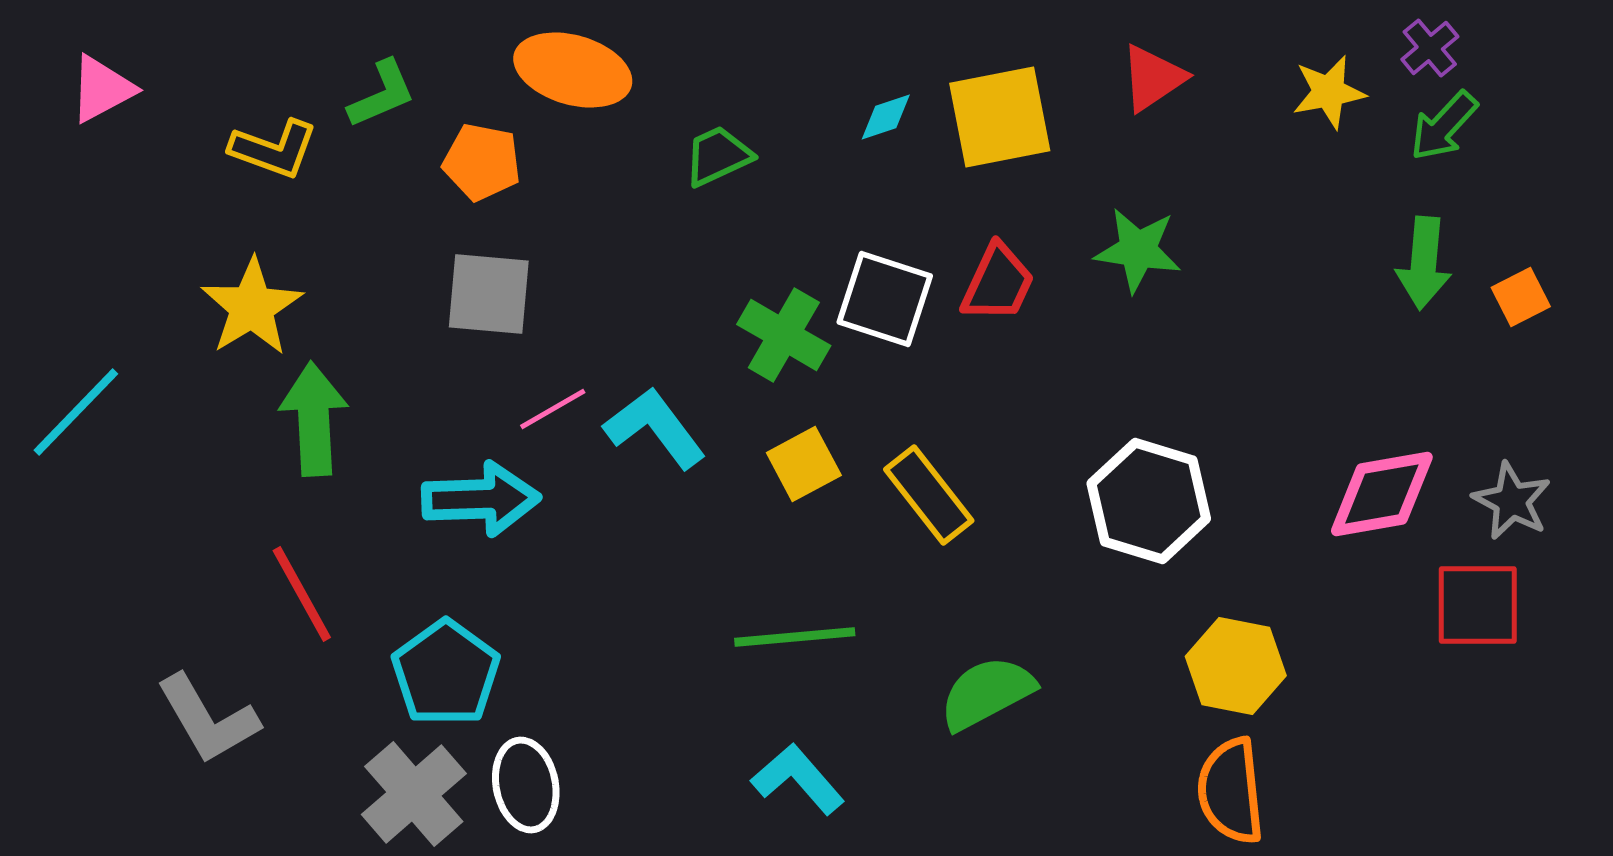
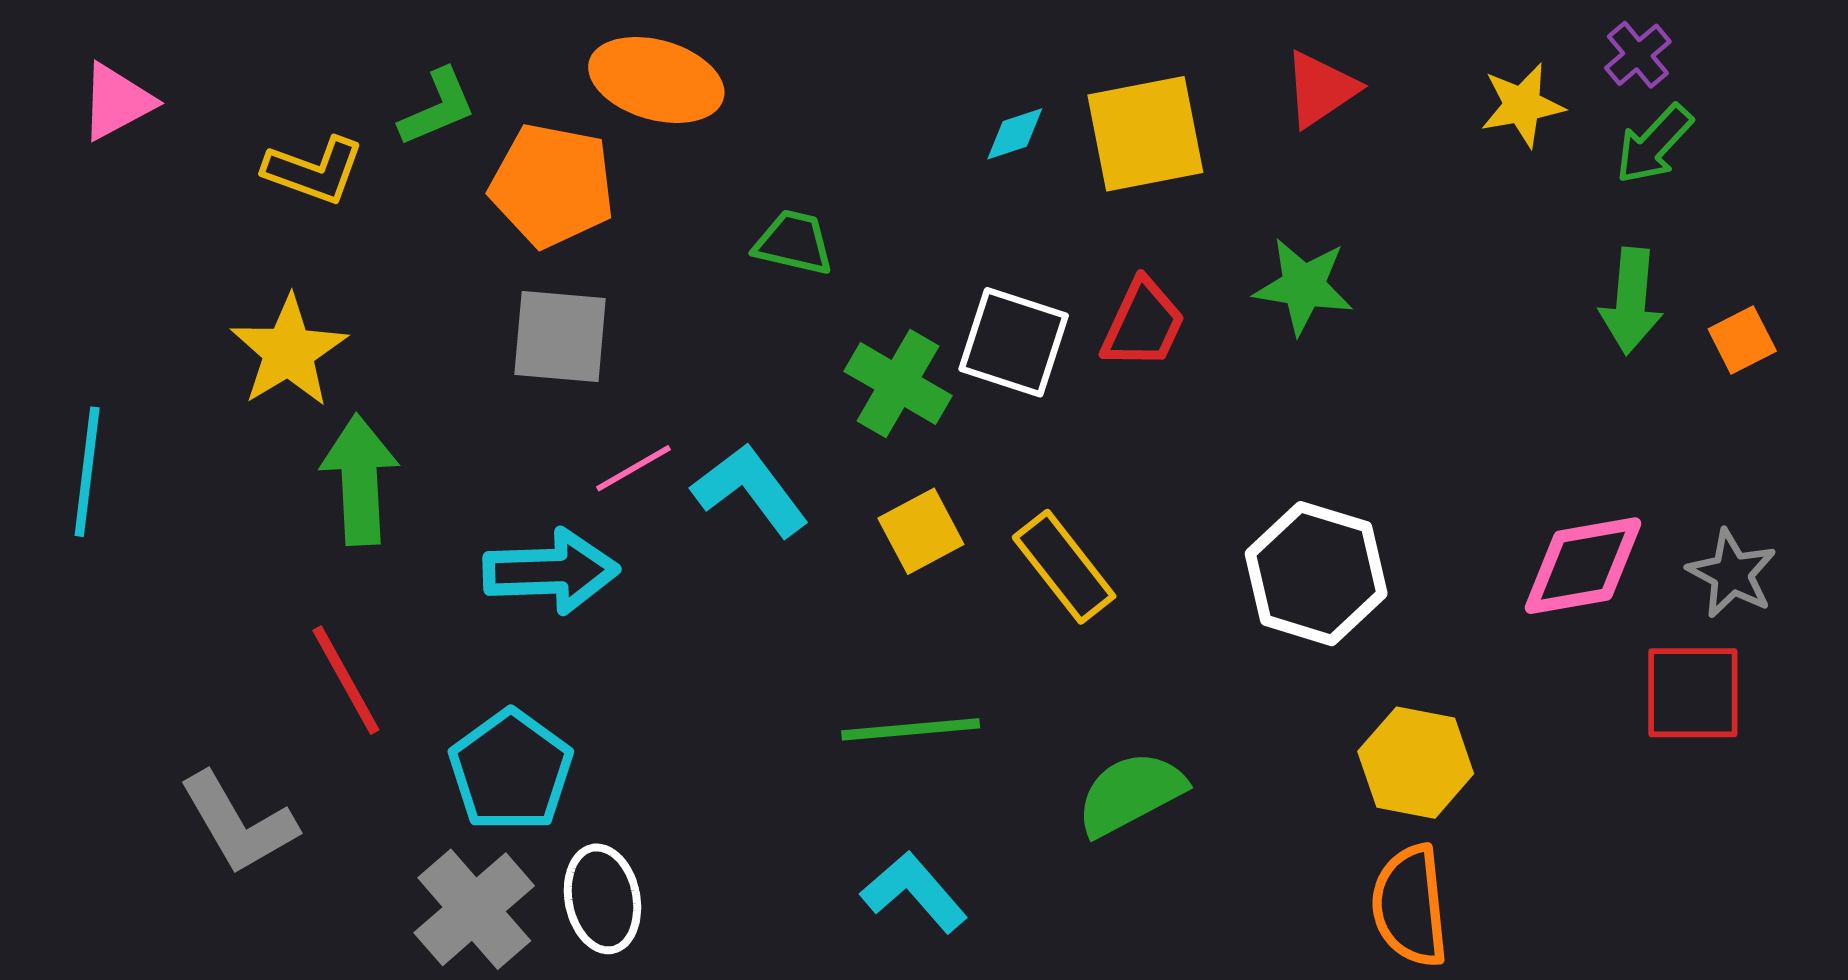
green trapezoid: (718, 156) -> (794, 243), moved, turned 38
orange pentagon: (482, 162) -> (552, 185), size x1.4
cyan line: (76, 412) -> (87, 472), turned -37

